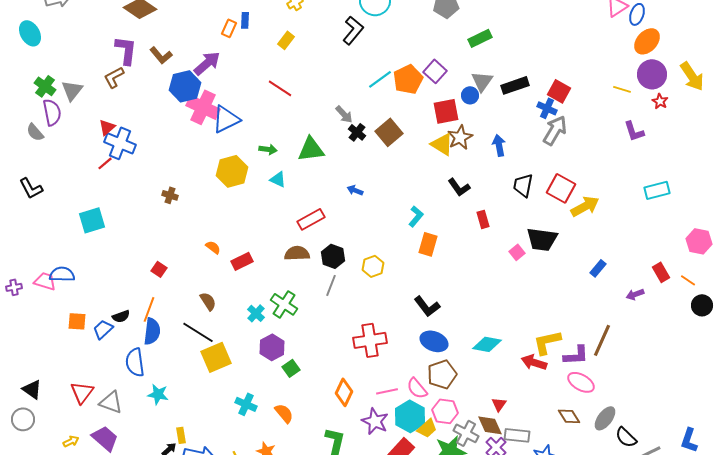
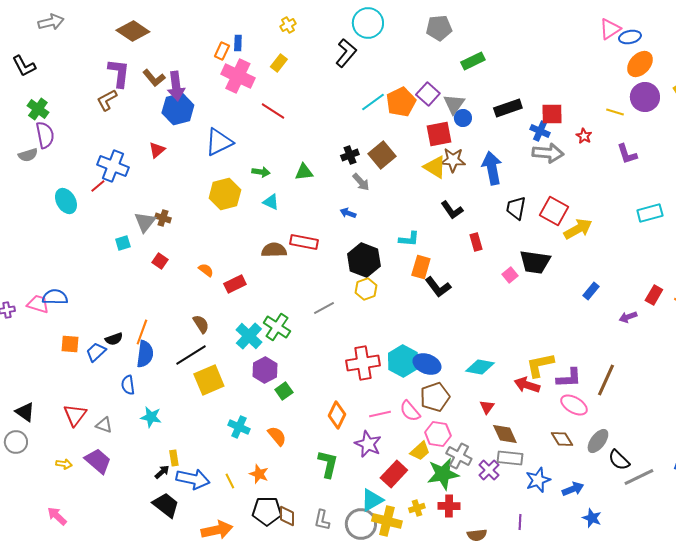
blue ellipse: (637, 14) -> (630, 37), turned 60
cyan ellipse: (30, 33) -> (66, 201), moved
purple arrow: (207, 63) -> (176, 86), moved, turned 124
gray triangle: (482, 81) -> (454, 104), moved
gray triangle: (72, 90) -> (145, 222), moved
red square: (559, 91) -> (552, 114), turned -30
red star: (660, 101) -> (584, 136), moved
pink cross: (203, 107) -> (238, 76), moved
gray arrow: (344, 114) -> (361, 182), moved
red triangle: (107, 127) -> (157, 150), moved
gray arrow: (555, 130) -> (548, 153), turned 64
gray semicircle: (35, 132) -> (28, 155), turned -66
black cross: (357, 132) -> (350, 155), turned 30
brown star: (460, 137) -> (453, 160), turned 30
blue arrow: (499, 145) -> (492, 168), size x1.5
green triangle: (311, 149) -> (304, 172), size x0.7
black L-shape: (31, 188) -> (24, 66), moved
cyan L-shape: (416, 216) -> (409, 239), turned 55
red rectangle: (311, 219) -> (304, 242), turned 40
cyan square: (92, 220) -> (123, 243), moved, size x0.6
brown semicircle: (297, 253) -> (274, 250), moved
black hexagon: (333, 256) -> (364, 260), moved, size x1.4
red square: (159, 269) -> (160, 261), moved
red rectangle: (661, 272) -> (654, 295), turned 60
gray line: (331, 285) -> (324, 308), turned 40
black L-shape: (427, 306) -> (438, 287), moved
cyan cross: (256, 313) -> (249, 336), size x1.5
black line: (198, 332) -> (191, 355), turned -64
brown line: (602, 340) -> (606, 380), moved
blue semicircle: (135, 362) -> (128, 385), size x0.7
gray triangle: (111, 402) -> (104, 425), size x0.7
red triangle: (499, 404) -> (487, 407), moved
cyan hexagon: (410, 416) -> (403, 361), moved
brown diamond: (490, 425) -> (505, 434), moved
yellow arrow: (71, 441) -> (64, 464), turned 35

